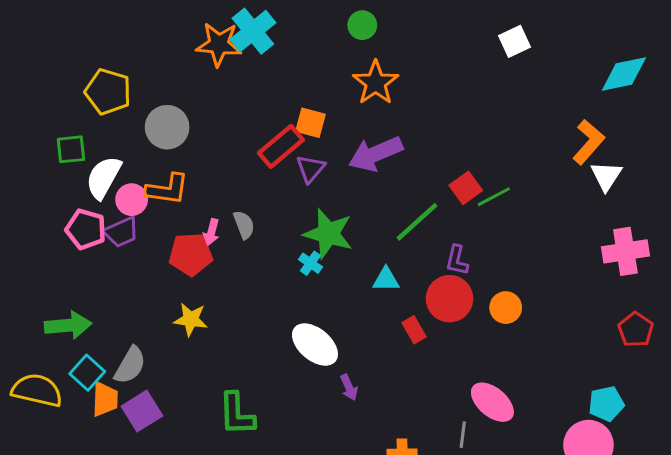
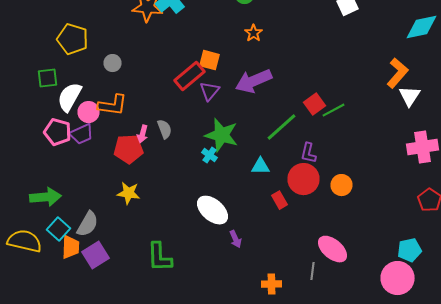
orange star: (376, 83) -> (254, 33), size x0.6
gray circle: (167, 127) -> (112, 63), size x0.6

